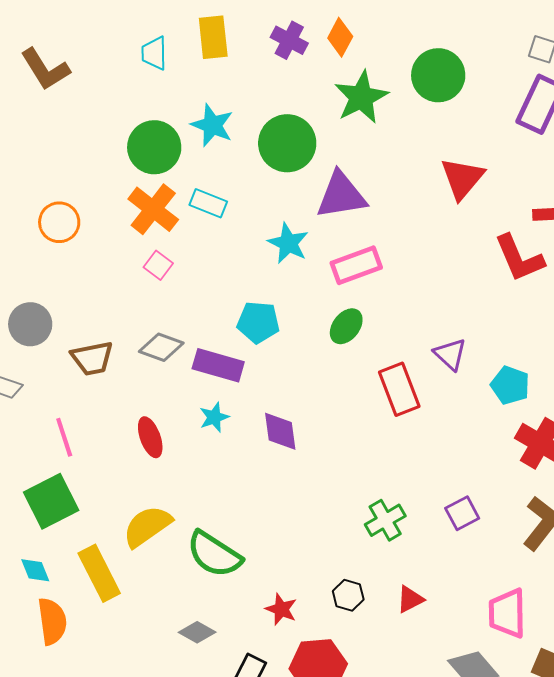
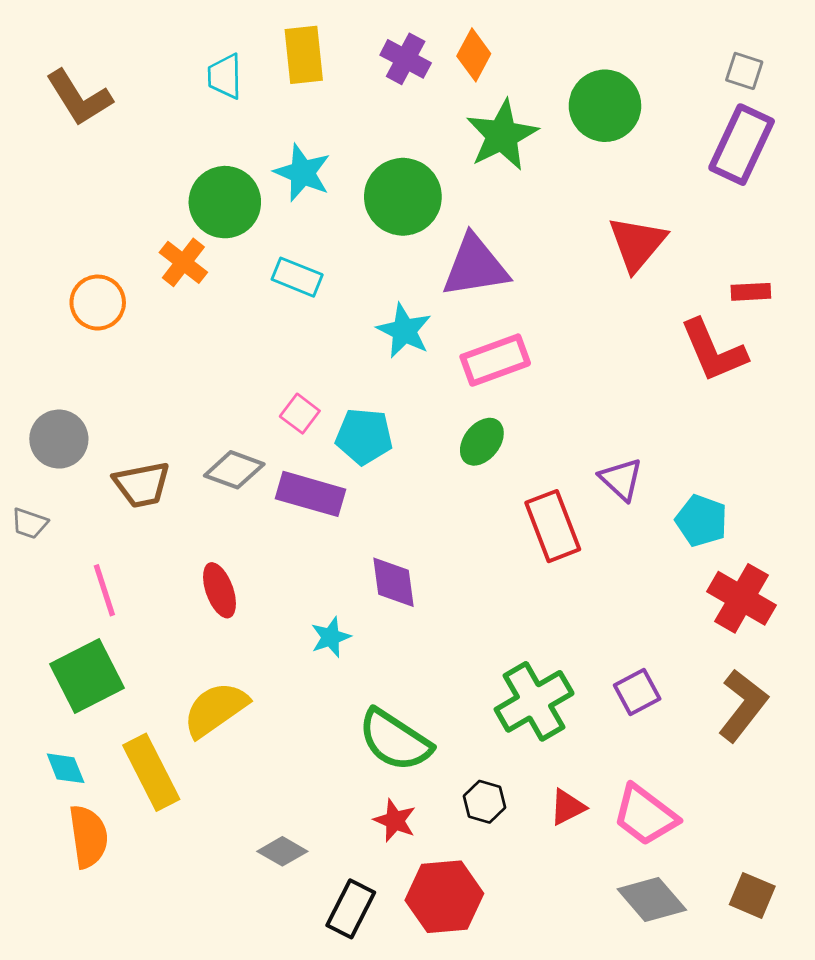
orange cross: (153, 209) -> (183, 262), moved, size x0.7
pink square: (158, 265) -> (300, 414), moved
cyan star: (214, 417) -> (331, 637), moved
green cross: (385, 520) -> (534, 701), size x1.4
green semicircle: (214, 554) -> (395, 740), moved
pink trapezoid: (507, 613) -> (645, 815), moved, turned -52

